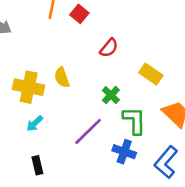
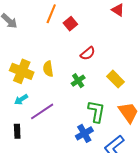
green cross: (111, 95) -> (78, 81), moved
purple line: (88, 131) -> (42, 111), moved
blue cross: (124, 152) -> (84, 133), turned 30

